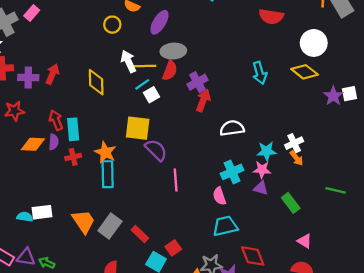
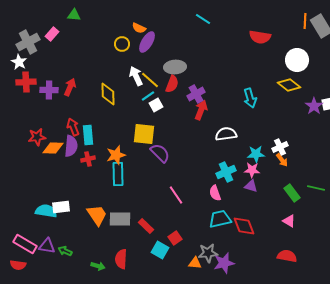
purple ellipse: (159, 22) -> (147, 42), moved
yellow line: (145, 66) -> (150, 80), turned 42
cyan arrow: (260, 73) -> (250, 98), moved
red star: (14, 111) -> (37, 137), moved
purple semicircle: (54, 142) -> (71, 146), size x1.5
orange star: (105, 152) -> (116, 155), turned 30
pink line: (176, 180) -> (176, 195), moved, turned -30
green rectangle: (291, 203) -> (292, 193), moved
cyan semicircle: (25, 217) -> (46, 211), size x1.5
gray rectangle: (110, 226) -> (120, 219), turned 55
pink triangle: (305, 241) -> (289, 221), moved
red diamond: (253, 256) -> (244, 226), moved

